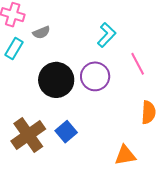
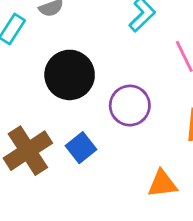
purple circle: (95, 76) -> (130, 106), moved

